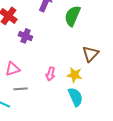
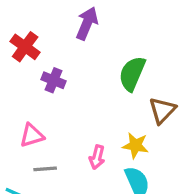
green semicircle: (72, 16) -> (132, 74), moved
pink arrow: (50, 74) -> (97, 157), moved

